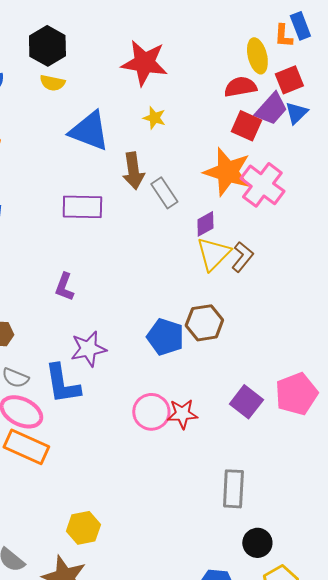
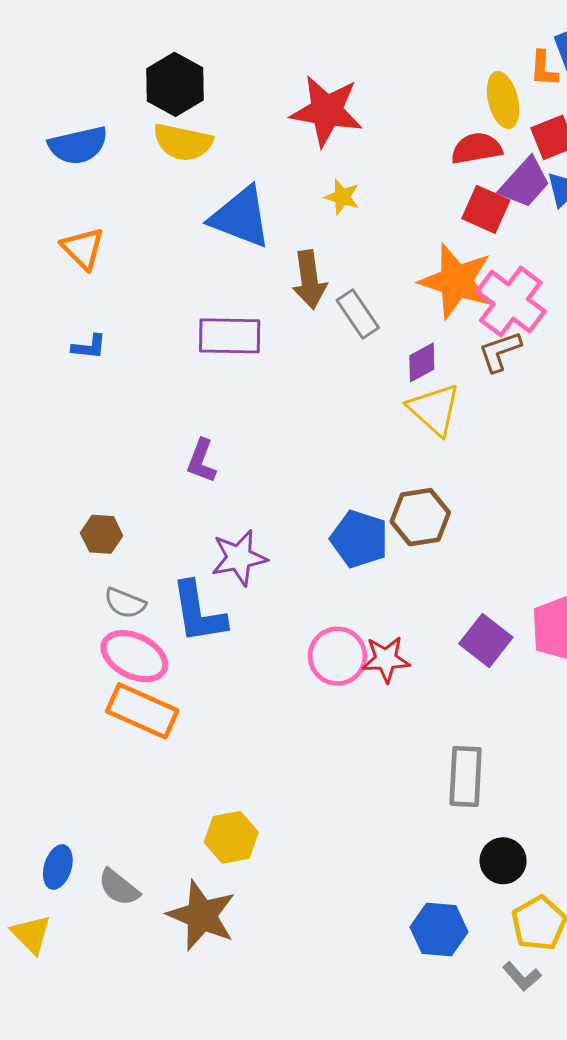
yellow semicircle: (52, 83) -> (183, 142), size x1.5
yellow triangle: (213, 254) -> (434, 409), turned -33
brown L-shape: (242, 257) -> (500, 352), moved, turned -148

